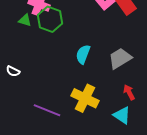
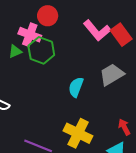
green triangle: (25, 20) -> (15, 51), turned -40
gray trapezoid: (120, 58) -> (112, 75), moved

